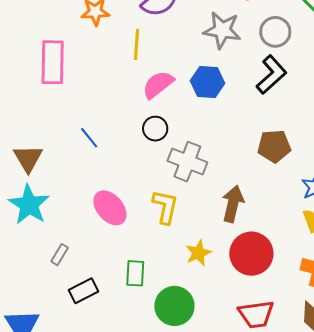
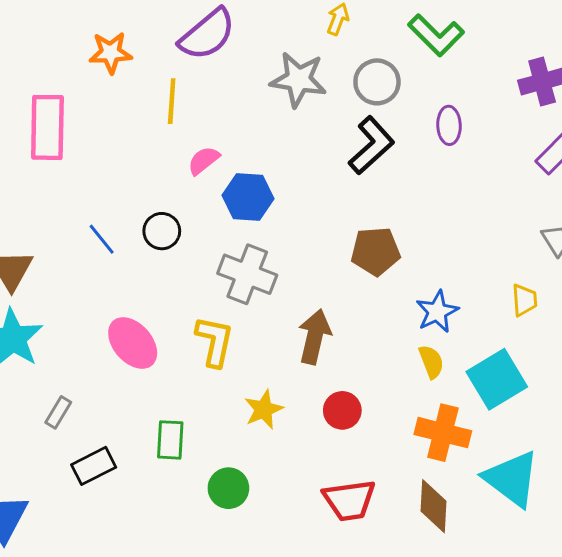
blue hexagon: (208, 82) -> (248, 197), moved
pink semicircle: (158, 85) -> (204, 160), size x0.7
black circle: (155, 129) -> (162, 231), moved
red circle: (251, 254) -> (342, 410), size x0.6
green circle: (174, 306) -> (228, 488), size x0.7

